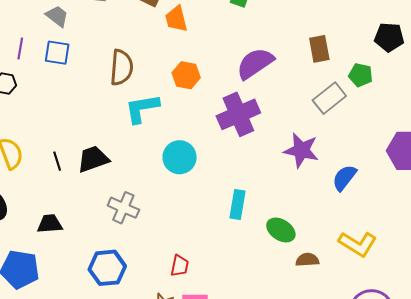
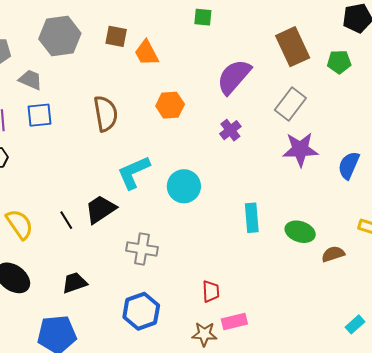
brown rectangle: (319, 49) -> (293, 47), size x1.4
gray rectangle: (329, 98) -> (290, 104), moved
cyan L-shape: (142, 108) -> (134, 172), moved
purple cross: (238, 114) -> (230, 130), size x0.5

